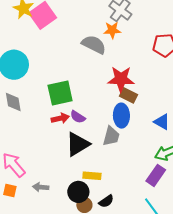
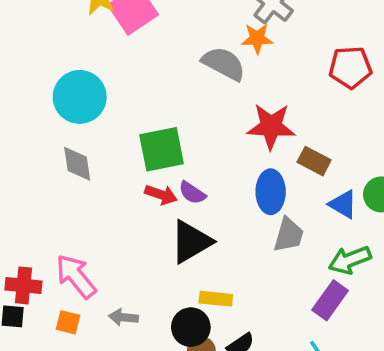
brown rectangle: (129, 95) -> (314, 161), moved
red arrow: (60, 118) -> (161, 195), turned 30
gray trapezoid: (111, 136) -> (289, 235), moved

